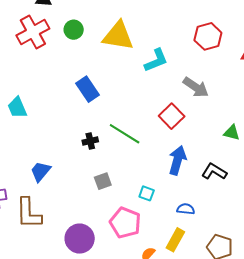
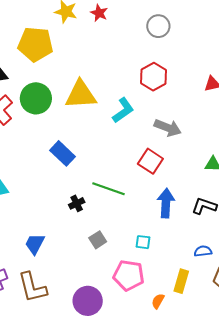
green circle: (74, 30) -> (36, 98), size x1.6
red hexagon: (208, 36) -> (153, 77), moved
blue semicircle: (186, 209) -> (203, 251), moved

